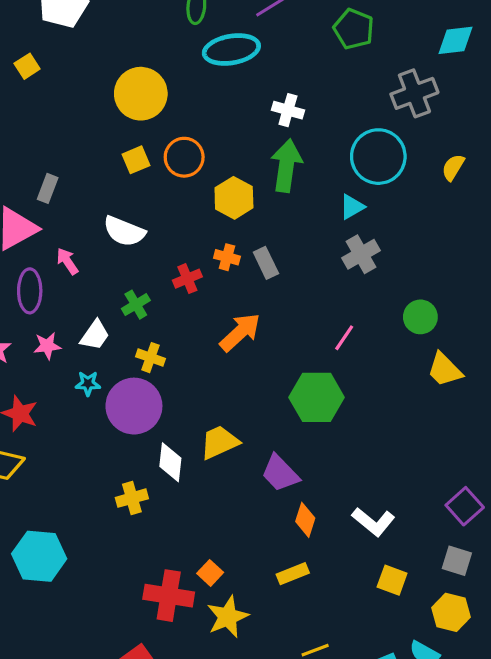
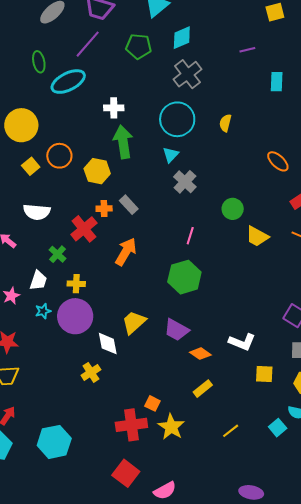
cyan diamond: (455, 40) -> (182, 38), moved
yellow semicircle: (453, 167) -> (225, 123), moved
red cross: (187, 279) -> (84, 229), size x1.5
orange diamond: (305, 520) -> (200, 354), turned -55
cyan hexagon: (39, 556) -> (54, 442), moved

